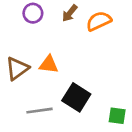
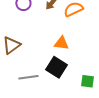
orange triangle: (49, 64) -> (61, 43), moved

